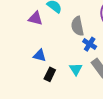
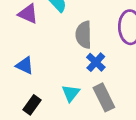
black rectangle: (50, 74) -> (32, 105), moved

